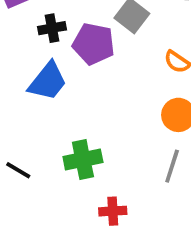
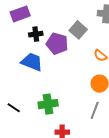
blue trapezoid: (48, 81) -> (32, 62), turned -110

